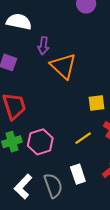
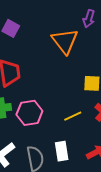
purple arrow: (43, 46) -> (89, 19), moved

